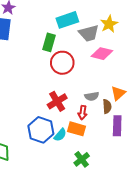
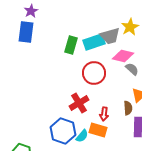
cyan rectangle: (67, 20) -> (94, 42), moved
red circle: (62, 63) -> (94, 73), moved
gray semicircle: (92, 96) -> (132, 69), moved, turned -128

